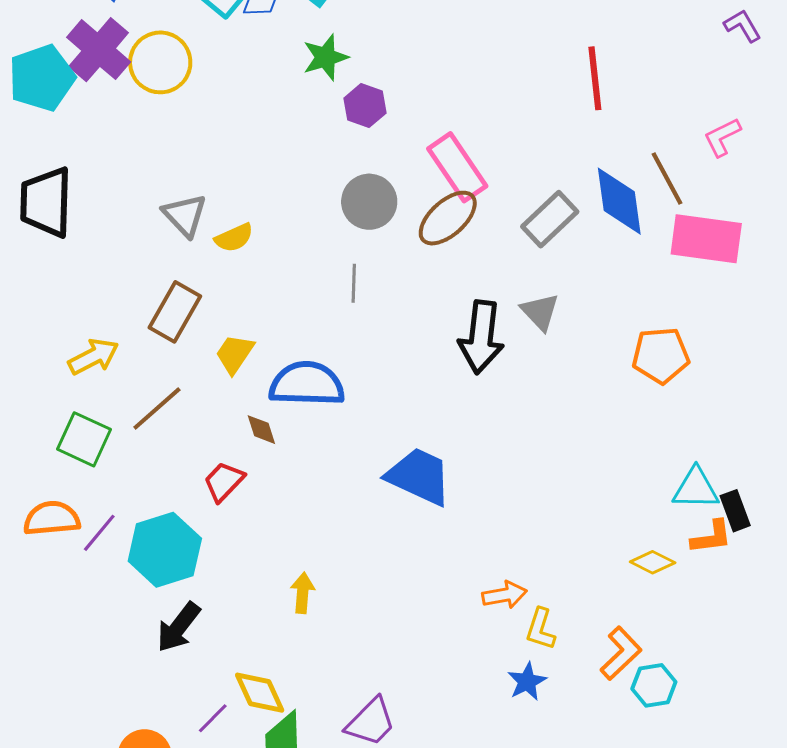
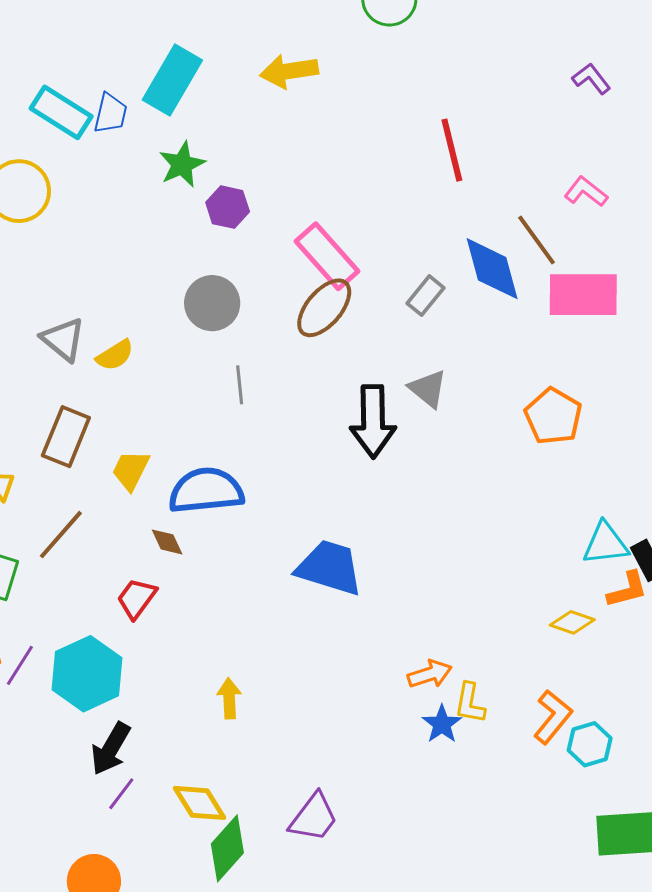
pink L-shape: (722, 137) -> (586, 192), turned 72
gray circle: (369, 202) -> (212, 303), moved
gray rectangle: (550, 219) -> (425, 296), size x0.7
orange pentagon: (661, 355) -> (553, 416), turned -30
blue star: (527, 682) -> (442, 724), moved
purple line: (213, 718) -> (121, 794), moved

